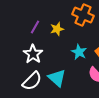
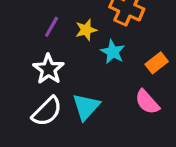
cyan star: (79, 52) -> (113, 52), moved
cyan triangle: (57, 78) -> (86, 107), turned 30

